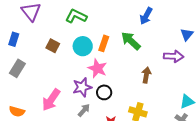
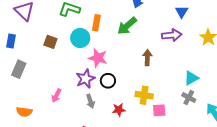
green arrow: (131, 41) -> (127, 26), turned -75
orange rectangle: (104, 43) -> (96, 23), moved
pink arrow: (51, 100) -> (56, 96), size x0.6
gray arrow: (84, 110) -> (90, 101), turned 128

